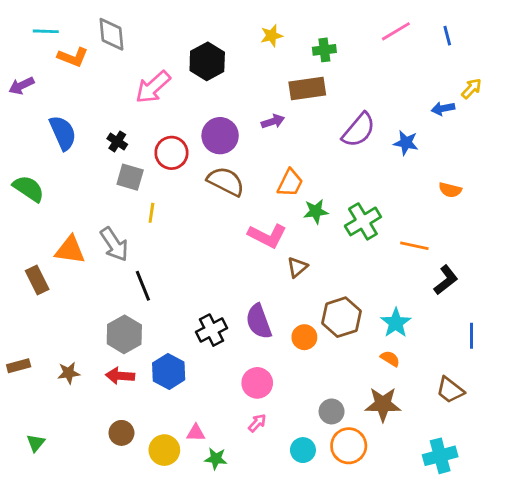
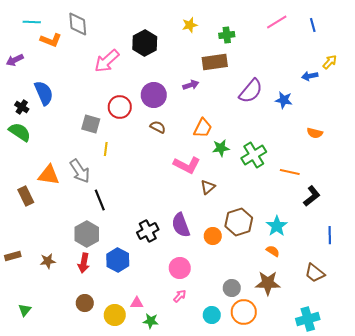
black cross: (117, 141) -> (22, 107), moved
brown semicircle: (226, 181) -> (158, 127), size x0.6
red arrow: (120, 376) -> (84, 263), turned -84

